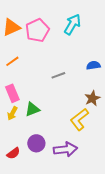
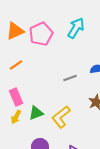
gray line: (58, 75) -> (70, 78), moved
yellow L-shape: (79, 119) -> (61, 117), moved

